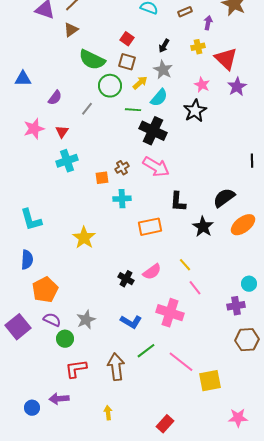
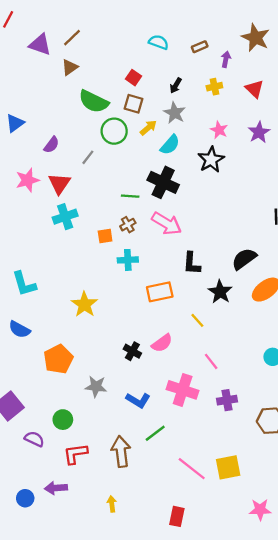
red triangle: (226, 59) -> (254, 89), moved, size x0.7
blue triangle: (23, 79) -> (15, 123), turned -36
green line: (133, 110) -> (130, 196), moved
red triangle: (62, 132) -> (59, 184), size x1.5
blue semicircle: (27, 260) -> (20, 329), turned 114
yellow line: (185, 265) -> (197, 320), moved
orange pentagon: (45, 290) -> (58, 359), moved
purple cross: (236, 306) -> (227, 400), moved
purple semicircle: (52, 320) -> (34, 439), moved
gray star: (86, 320) -> (96, 386), moved, turned 30
pink line: (181, 362) -> (192, 469), moved
red rectangle: (165, 424) -> (177, 516), turned -30

